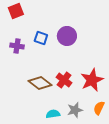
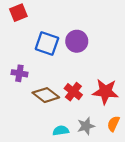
blue square: (41, 38) -> (47, 44), size x1.5
purple cross: (17, 46) -> (19, 73), moved
red star: (92, 80) -> (105, 92), turned 30

